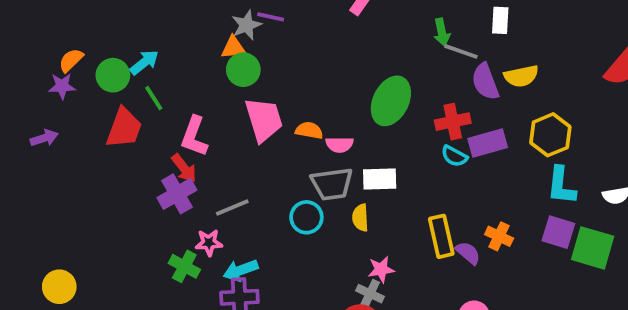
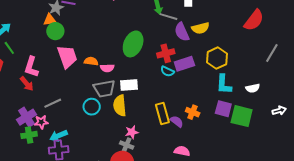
purple cross: (177, 194) -> (26, 117), moved
yellow semicircle: (360, 218) -> (120, 106), size x1.5
green cross: (184, 266) -> (29, 135), turned -35

